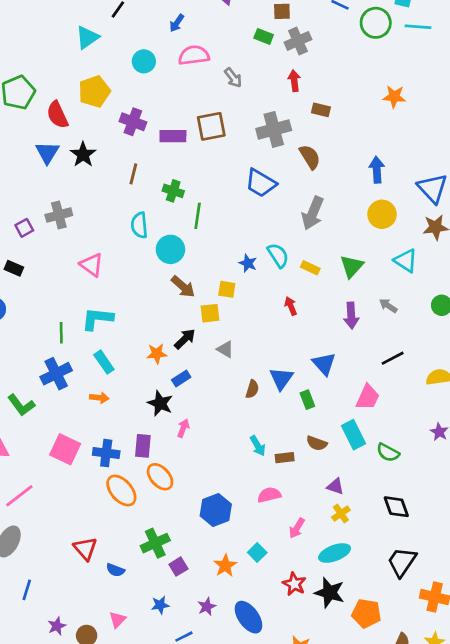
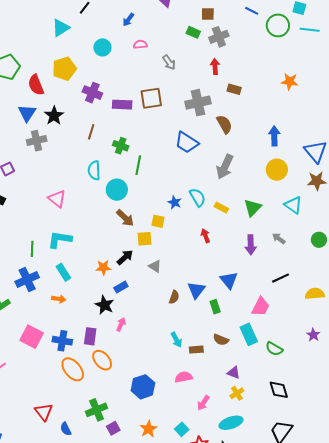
pink semicircle: (194, 55) -> (140, 44), size x0.6
gray cross: (59, 215) -> (37, 141), moved
cyan square: (257, 553) -> (182, 429), moved
blue semicircle: (115, 570) -> (66, 429), turned 40

